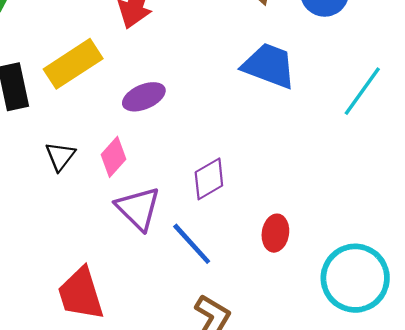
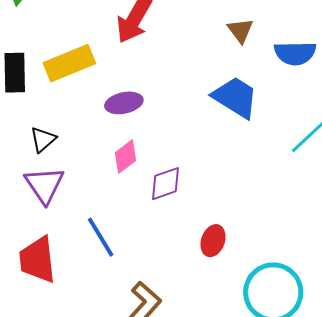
pink diamond: (114, 157) -> (125, 157), moved
purple triangle: (138, 208) -> (44, 185), moved
blue line: (192, 244) -> (101, 237), moved

